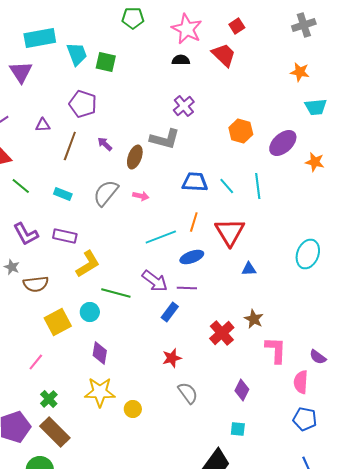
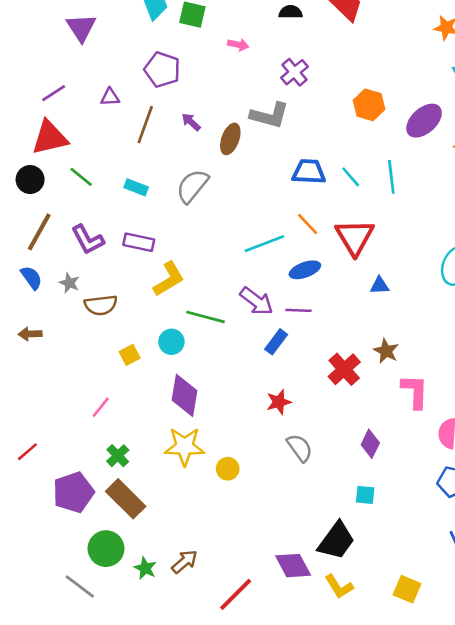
pink arrow: (141, 196) -> (238, 45), moved
orange line: (194, 222) -> (308, 224), turned -60
yellow square: (58, 322) -> (130, 355), size x0.6
purple diamond: (100, 353) -> (185, 395), size x1.4

